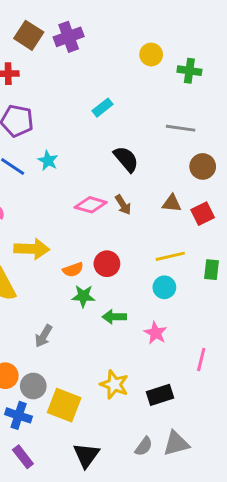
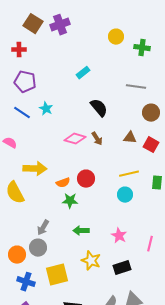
red square: (203, 214) -> (151, 145), turned -35
green arrow: (114, 317) -> (81, 231), moved
pink star: (156, 333) -> (119, 236), moved
gray circle: (33, 386) -> (38, 248), moved
yellow square: (64, 405) -> (57, 275), turned -35

